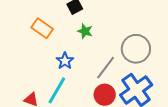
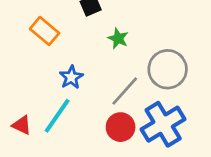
green star: (85, 31) -> (118, 38), moved

